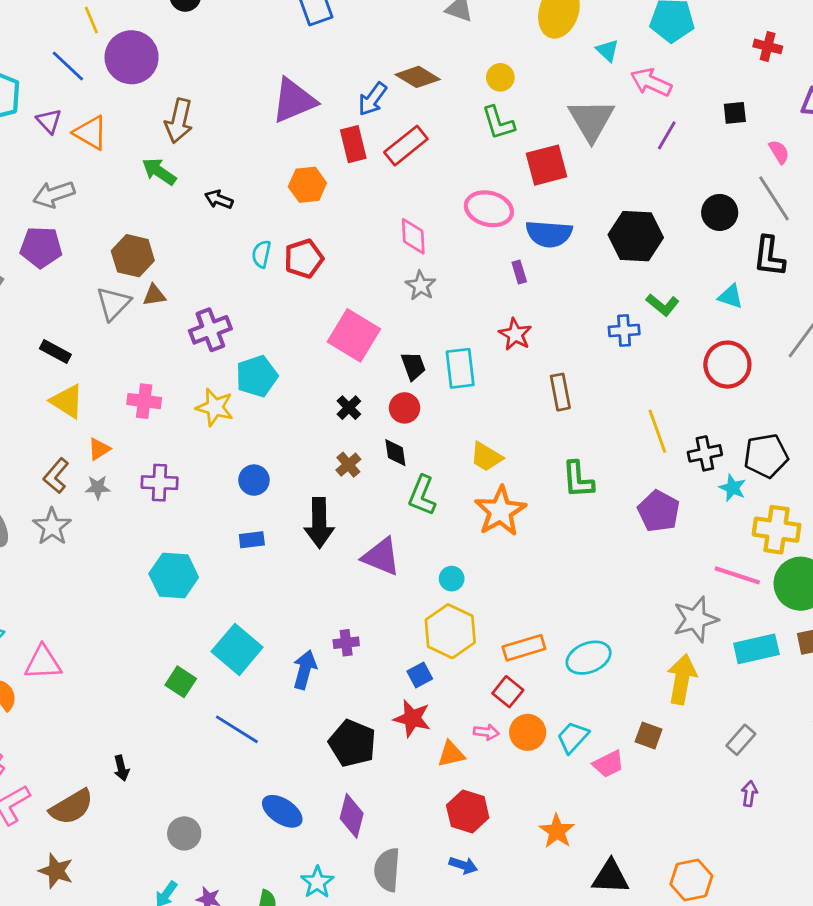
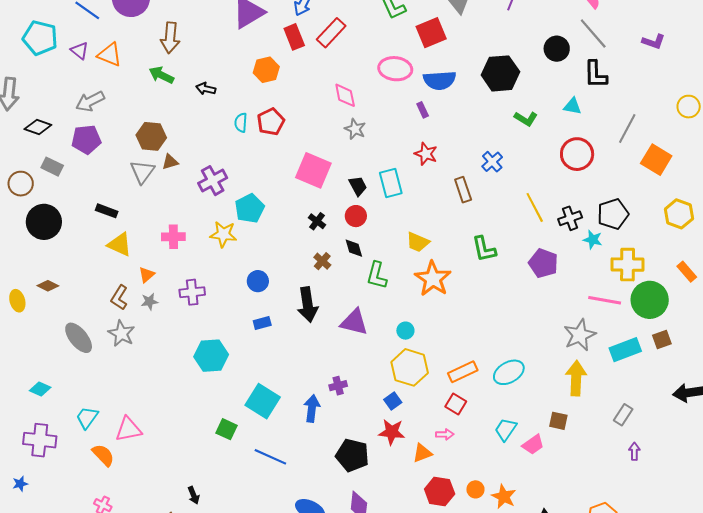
blue cross: (624, 330) -> (492, 162), moved, turned -30
orange circle: (528, 732) -> (475, 489), moved, size x0.7

